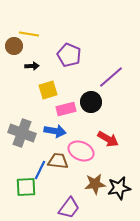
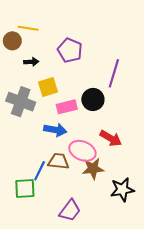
purple line: (111, 77) -> (114, 73), turned -32
gray cross: (22, 133) -> (21, 102), moved
brown star: (95, 184) -> (93, 169), moved

